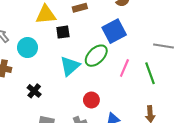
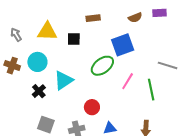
yellow triangle: (46, 15) -> (47, 31), moved
cyan circle: (27, 48) -> (37, 62), moved
cyan triangle: (70, 66) -> (63, 80), moved

